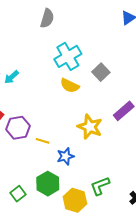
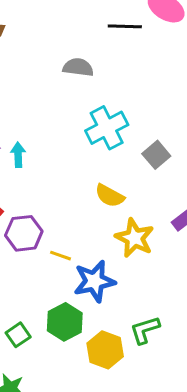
gray semicircle: (47, 18) -> (78, 67), turned -102
cyan arrow: (12, 77) -> (18, 155), turned 126
yellow semicircle: (70, 86) -> (110, 196), moved
blue star: (65, 156) -> (94, 281), size x1.5

